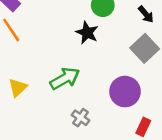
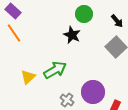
yellow triangle: (18, 88) -> (28, 77), moved
purple circle: (125, 92) -> (93, 92), moved

